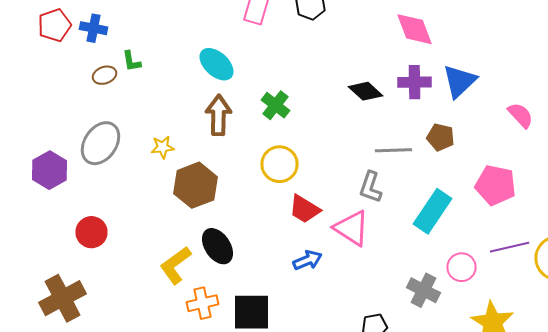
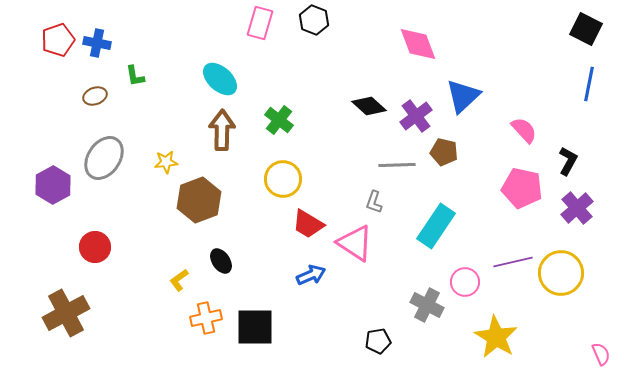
brown ellipse: (104, 75) -> (95, 96), moved
purple cross: (414, 82) -> (416, 116), moved, turned -36
pink pentagon: (496, 185) -> (522, 188), moved
gray L-shape: (370, 187) -> (374, 202), size x0.7
black ellipse: (218, 246) -> (221, 261), size x0.7
yellow L-shape: (176, 265) -> (179, 280), size x0.6

